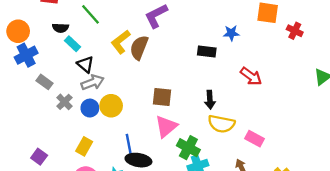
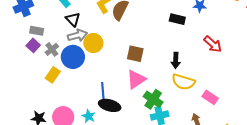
gray rectangle: (44, 82) -> (37, 31), turned -32
yellow circle: (111, 106) -> (93, 43), moved
blue circle: (90, 108) -> (73, 57), size x1.5
yellow rectangle: (84, 146) -> (53, 75), moved
purple square: (39, 157) -> (33, 45), moved

